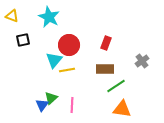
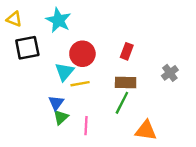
black square: (23, 40) -> (27, 48), size x1.5
green line: (116, 86) -> (122, 103), moved, turned -30
blue triangle: (42, 105) -> (56, 103), moved

